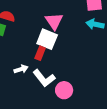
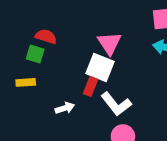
white L-shape: (44, 78) -> (116, 104), moved

